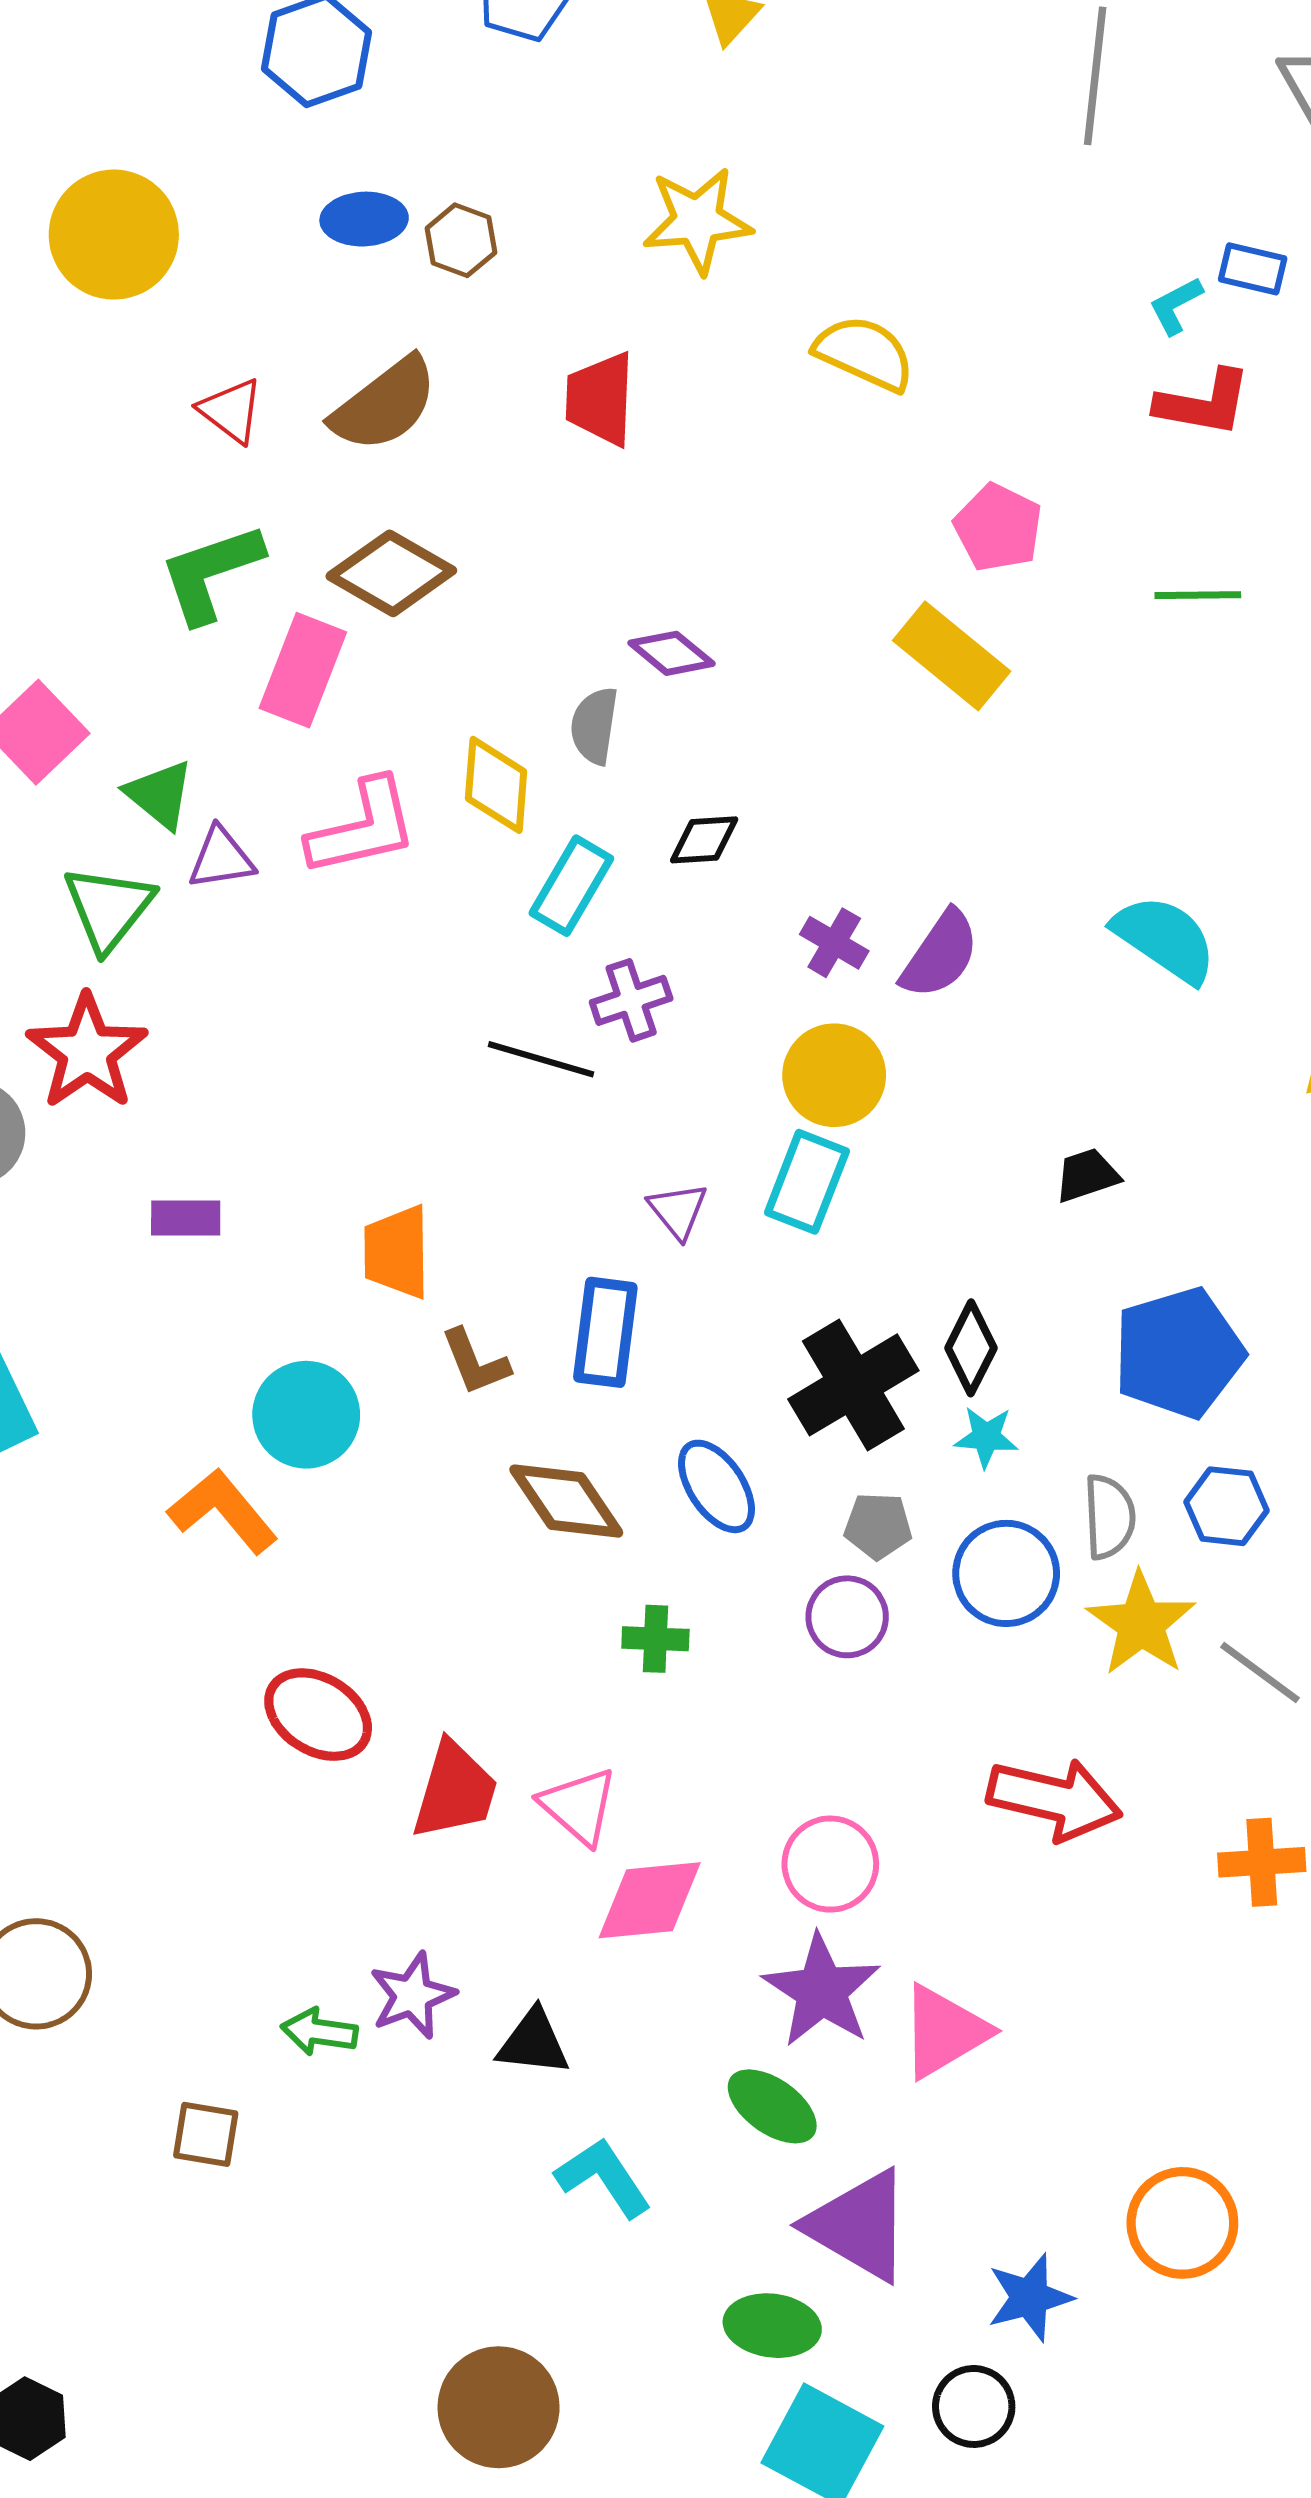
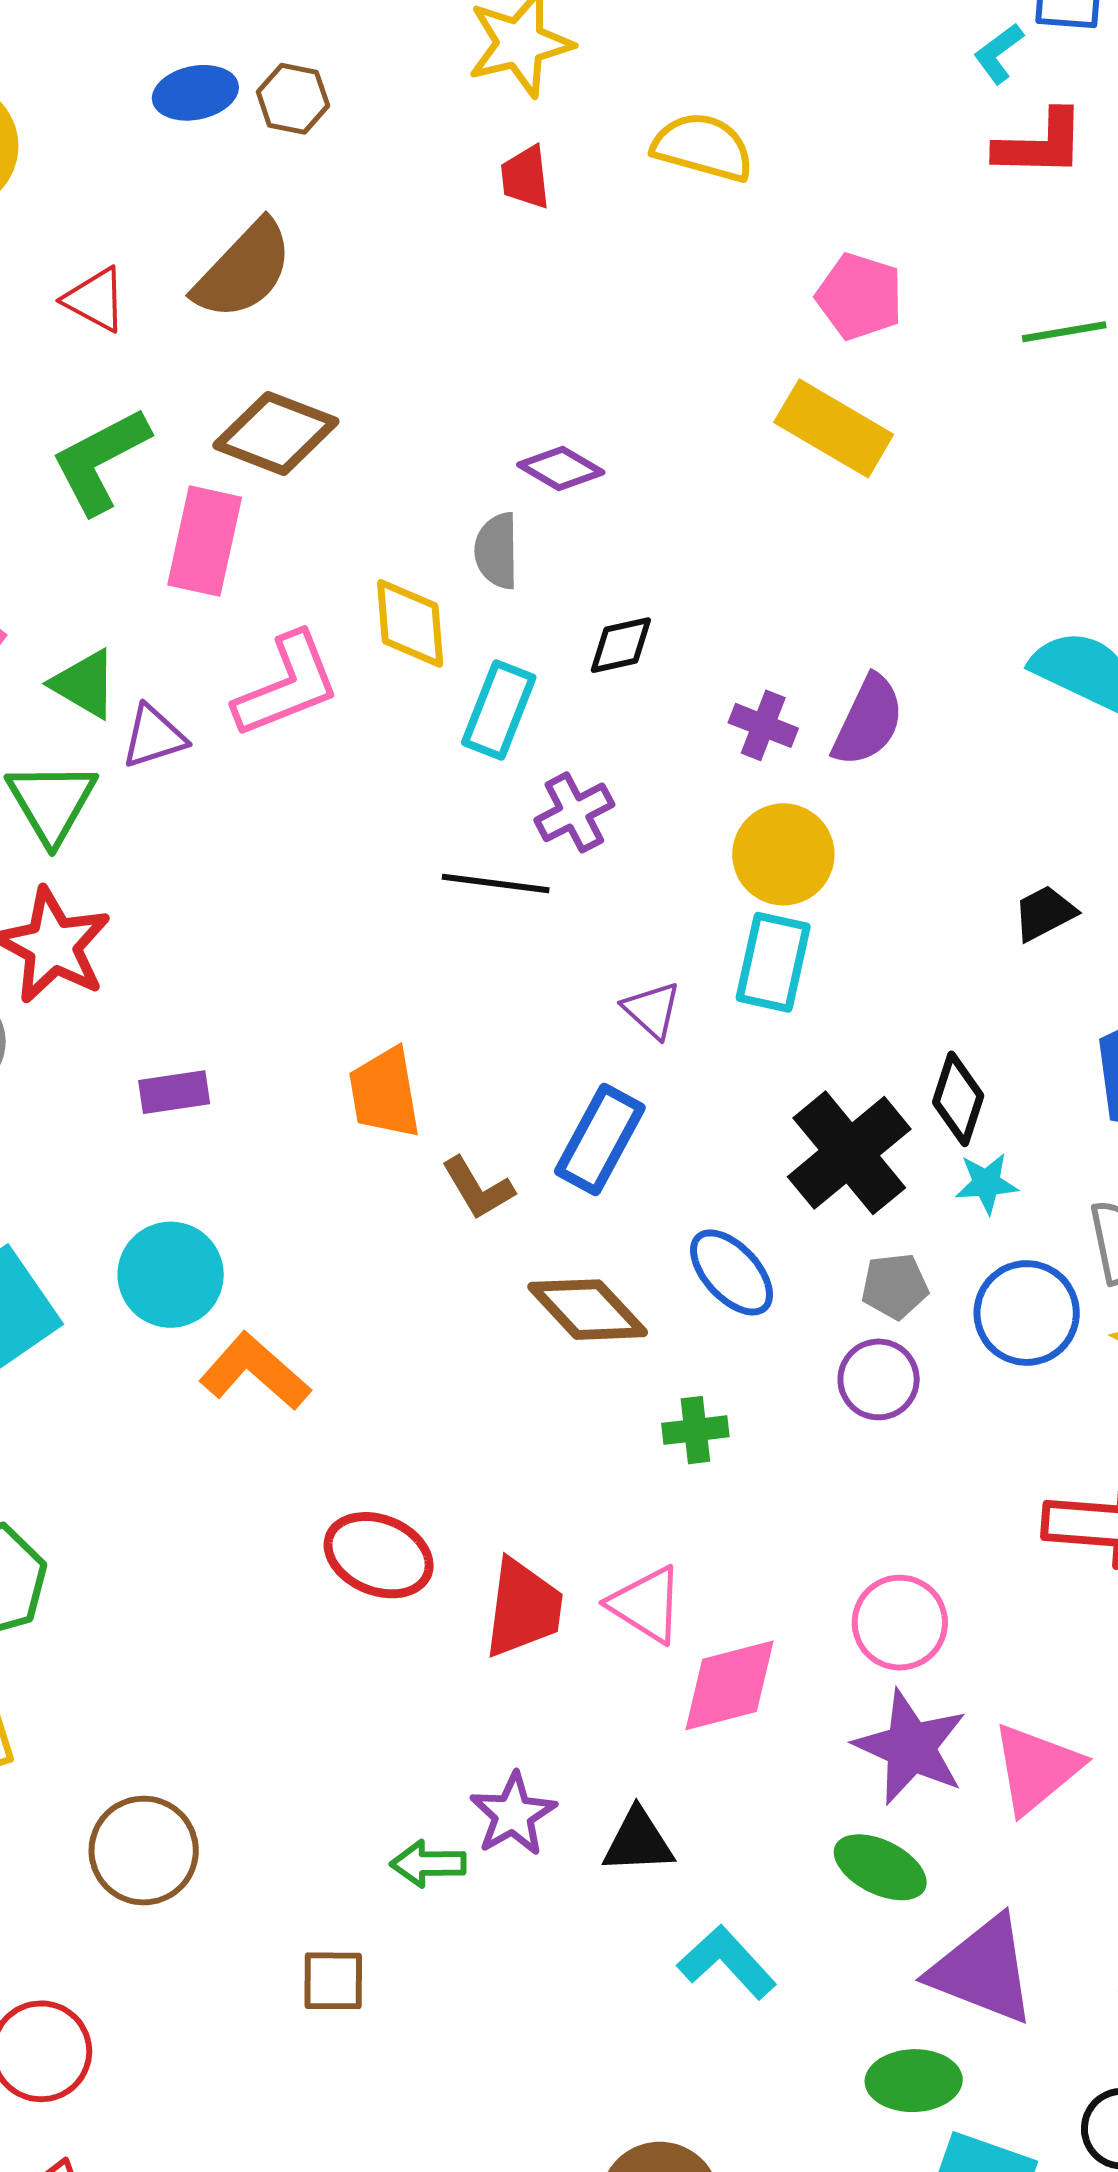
red trapezoid: (600, 399) -> (525, 177), moved, size x0.7
blue rectangle: (605, 1332) -> (600, 1139), turned 30
cyan circle: (306, 1415) -> (171, 1275), moved

